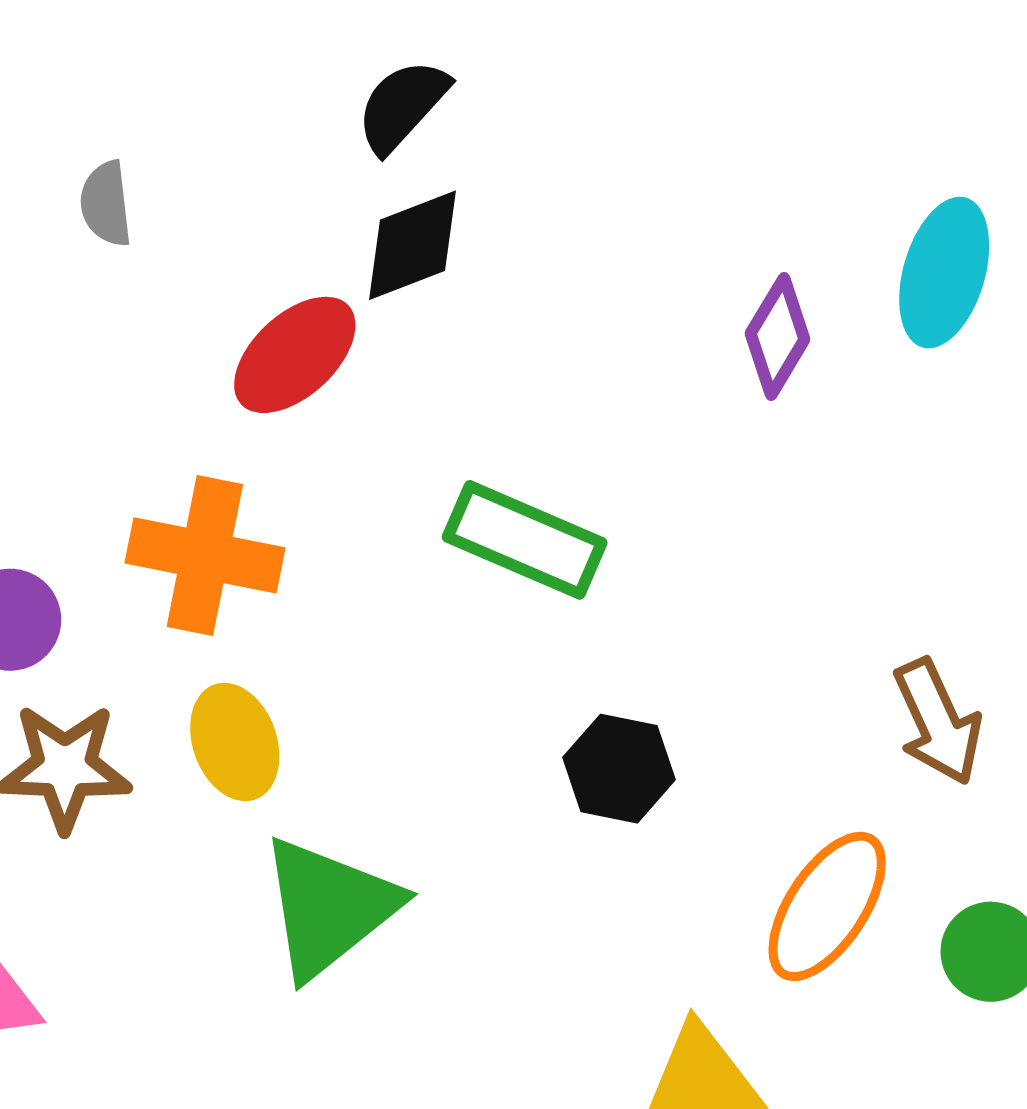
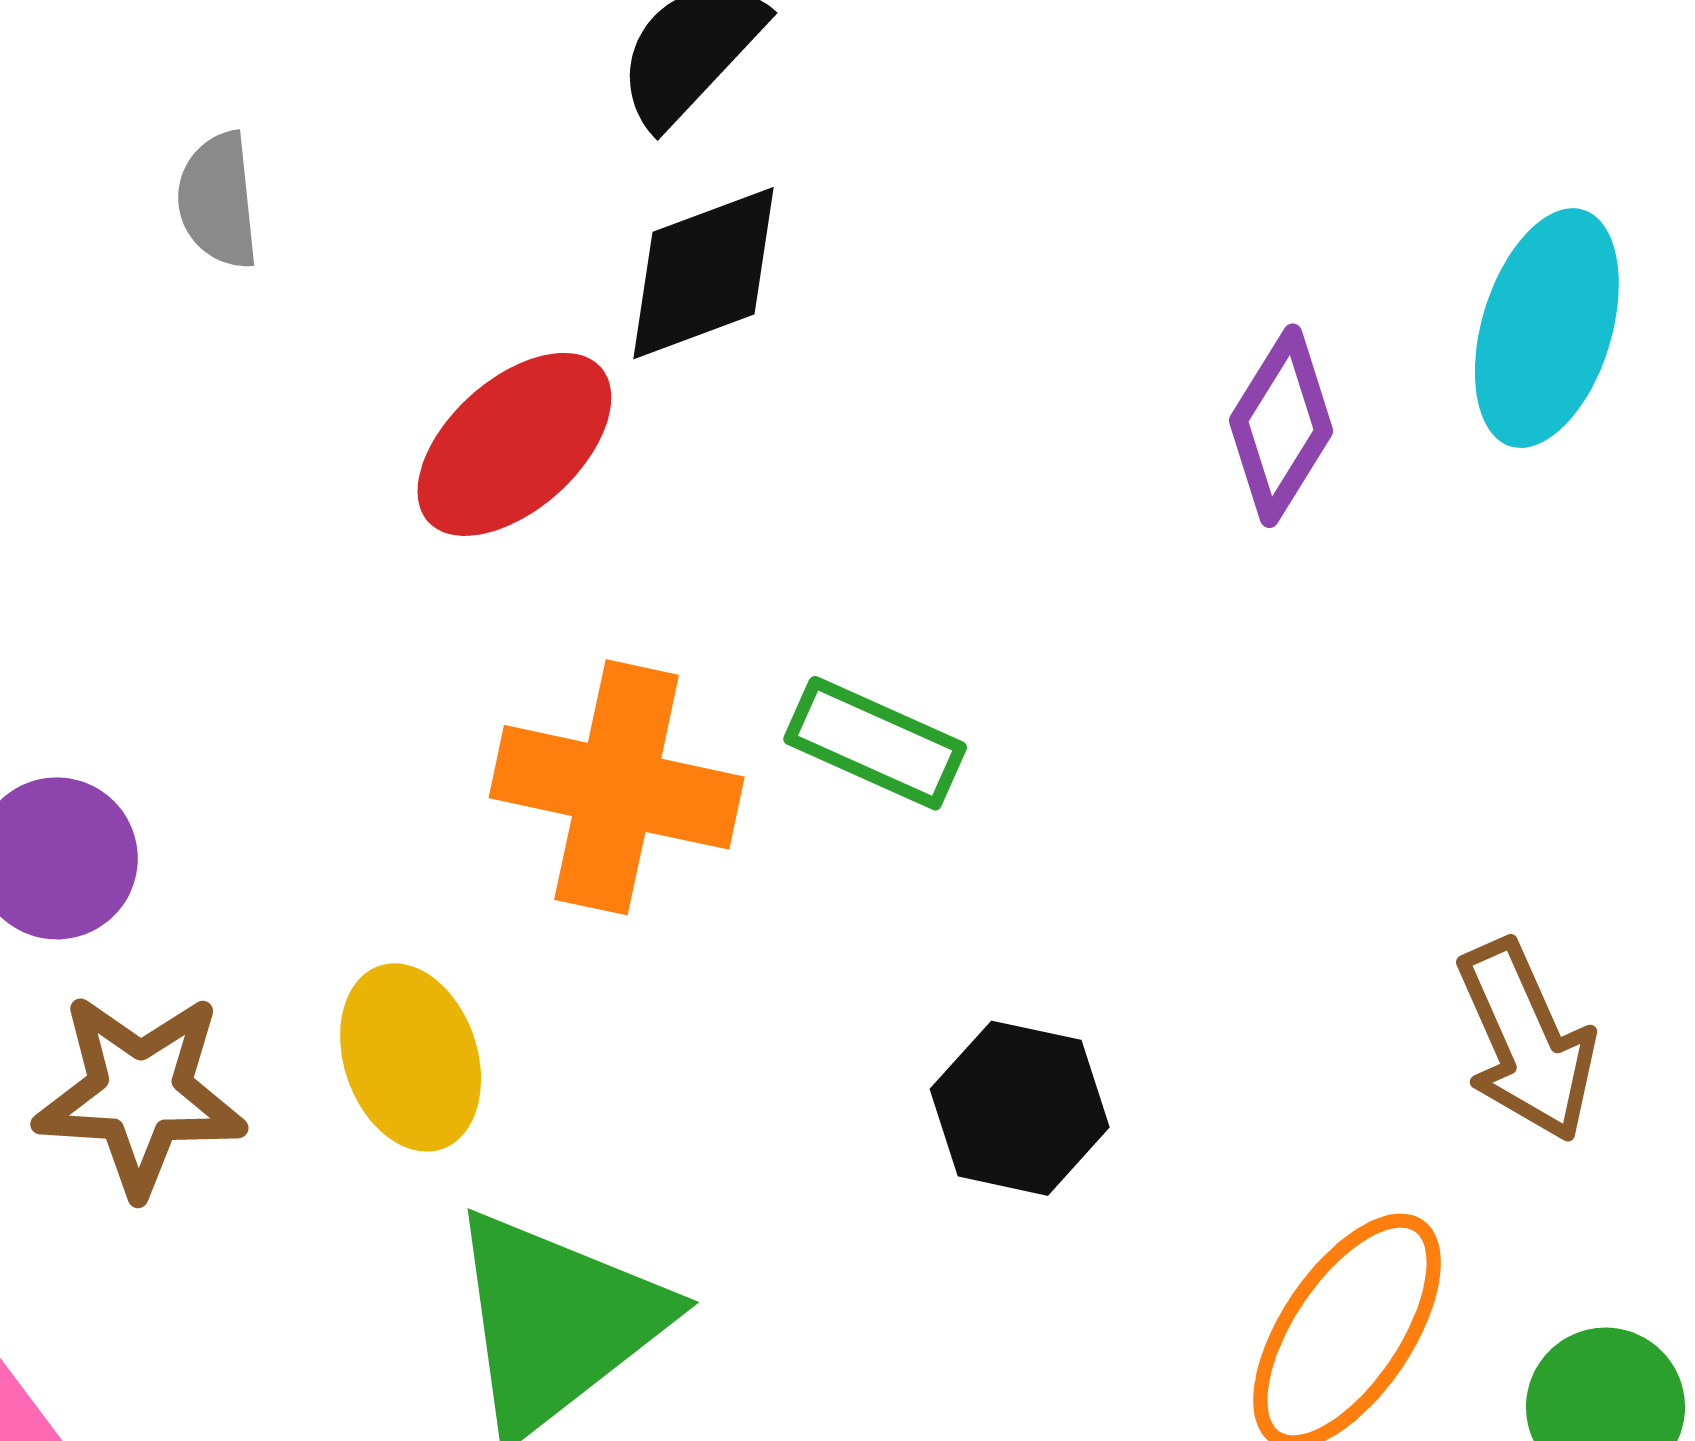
green rectangle: (525, 540) -> (875, 743), size x0.7
orange cross: (205, 555) -> (617, 787), moved

